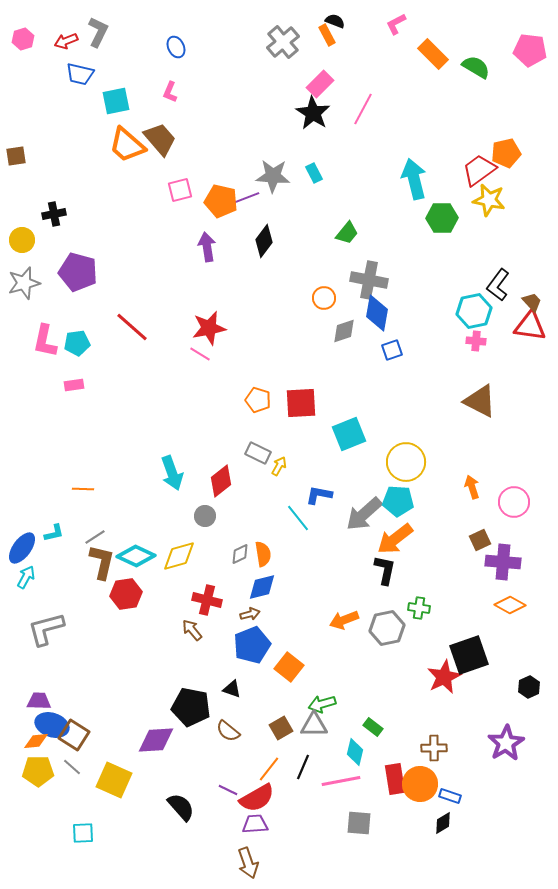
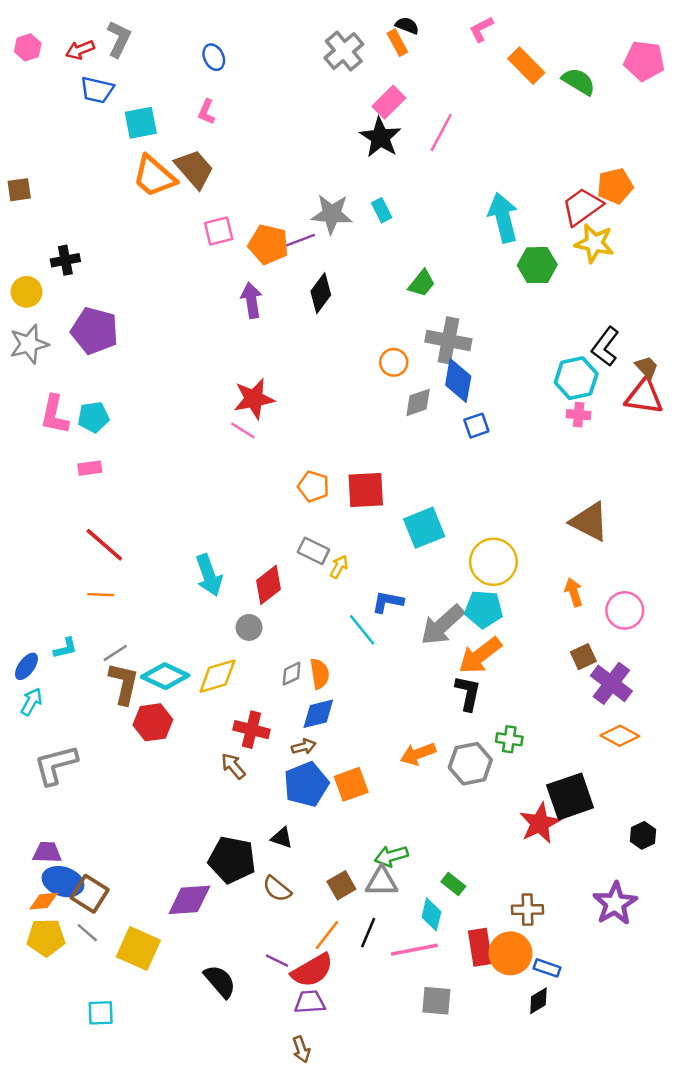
red line: (132, 327) -> (104, 545), moved
brown triangle: (480, 401) -> (589, 522), moved
blue ellipse: (22, 548) -> (26, 666), size x0.7
purple cross: (503, 562) -> (611, 683), turned 32
orange square: (289, 667) -> (351, 784), moved, turned 32
brown arrow: (248, 863) -> (301, 1049), size x0.7

